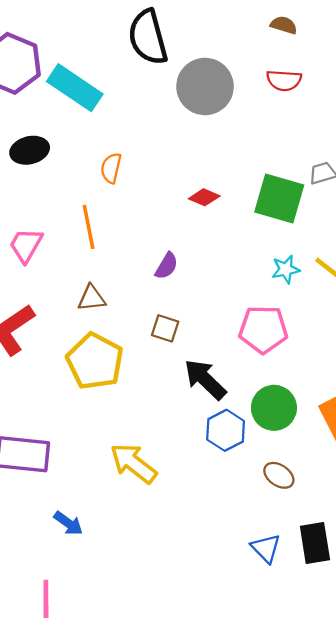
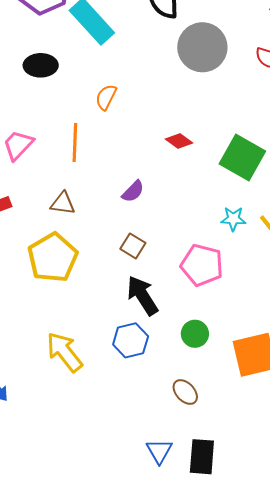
brown square: (165, 328) -> (133, 246), moved
green circle: (274, 408) -> (195, 334), size x0.7
blue hexagon: (226, 430) -> (131, 340), moved

